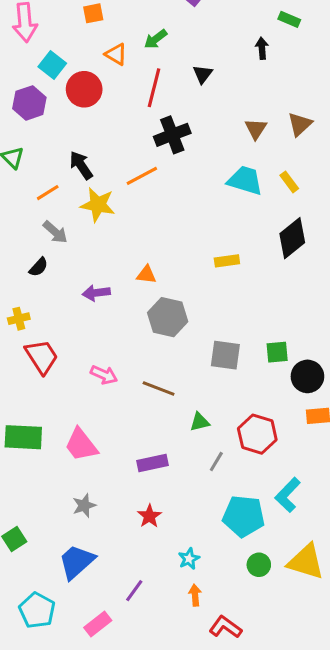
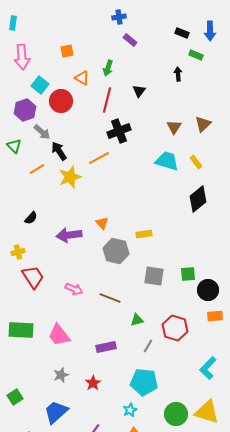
green arrow: (156, 39) -> (108, 68), turned -35
yellow star: (98, 205) -> (70, 177), turned -30
gray arrow: (55, 232) -> (42, 132), moved
yellow rectangle: (227, 261) -> (144, 234), moved
orange triangle: (146, 275) -> (102, 223), turned 40
purple arrow: (96, 293) -> (69, 235), size x1.4
cyan L-shape: (288, 495) -> (208, 368), moved
red star: (149, 516) -> (93, 383), moved
cyan pentagon: (244, 516) -> (144, 382), moved
green circle: (259, 565) -> (176, 414), size x1.5

